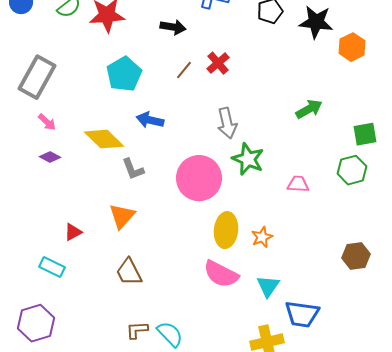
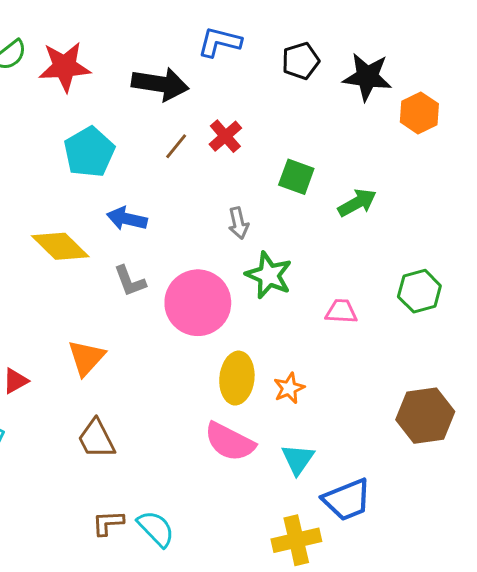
black arrow: (173, 27) -> (160, 84), size x1.5
gray arrow: (227, 123) -> (238, 223), size x0.7
green square: (365, 134) -> (296, 177), moved, turned 30
gray L-shape: (133, 169) -> (130, 281), moved
brown hexagon: (356, 256) -> (425, 416), size x1.4
blue trapezoid: (302, 314) -> (347, 500), turned -30

